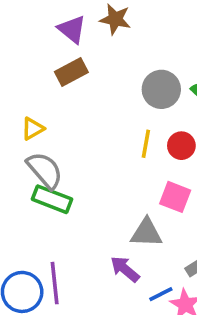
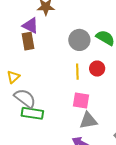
purple triangle: (72, 29) -> (30, 26), moved
brown rectangle: (71, 72) -> (28, 41), turned -60
pink square: (175, 197) -> (81, 100), moved

